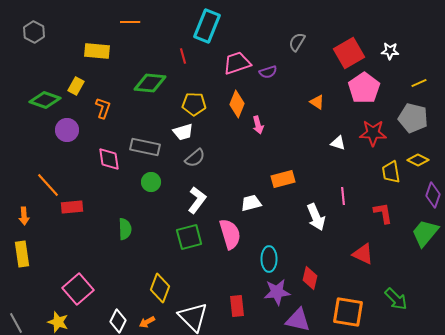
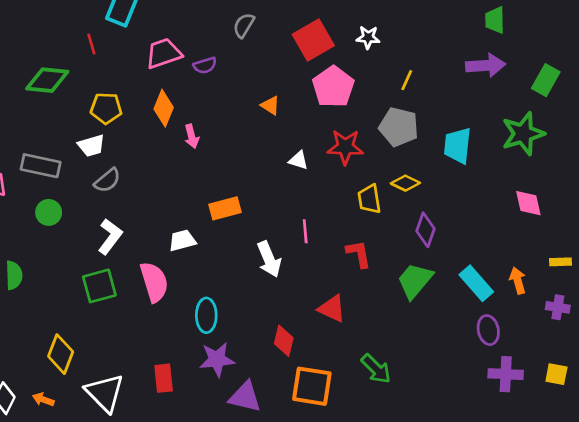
yellow line: (419, 83) -> (407, 80), turned -42
red diamond: (310, 278) -> (284, 341), moved
orange arrow: (147, 322) -> (43, 400), turned 49

